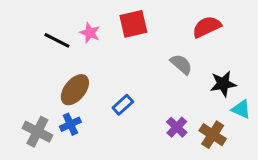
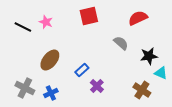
pink star: (90, 33) -> (46, 22), moved
black line: (57, 40) -> (23, 27), moved
blue cross: (70, 124) -> (51, 93), moved
purple cross: (177, 127) -> (97, 86), moved

